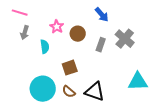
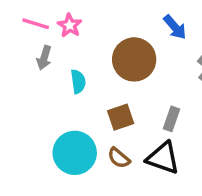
pink star: (57, 27) -> (70, 25), moved
brown circle: (78, 34) -> (134, 59), size x1.6
gray rectangle: (101, 45) -> (172, 119), moved

